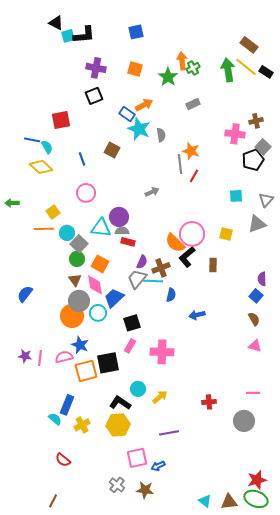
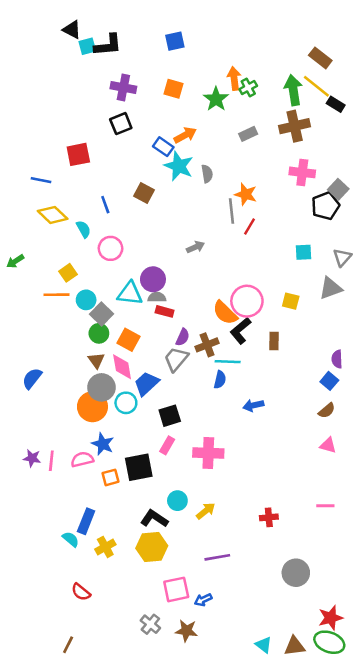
black rectangle: (266, 72) -> (336, 104), moved
brown cross: (256, 121) -> (295, 126), moved, size x1.6
cyan semicircle: (47, 147) -> (83, 229), moved
green arrow: (12, 203) -> (15, 261), turned -32
cyan line: (153, 281) -> (228, 362), moved
brown semicircle: (254, 319) -> (327, 411), turned 80
orange square: (86, 371) -> (111, 477), size x0.6
gray circle: (244, 421) -> (296, 573), moved

